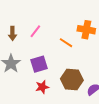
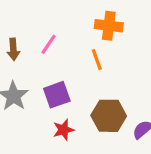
orange cross: (86, 30) -> (109, 26), moved
orange line: (66, 43) -> (97, 60), turned 40

